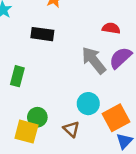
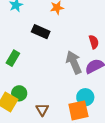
red semicircle: (111, 28) -> (94, 42), turned 48
cyan circle: (88, 104) -> (85, 97), moved

